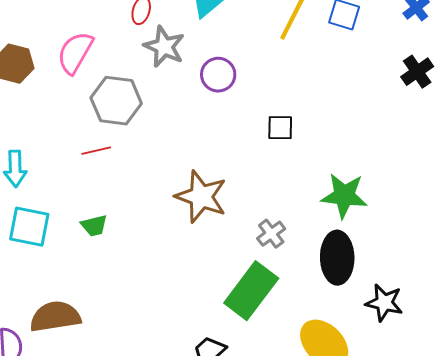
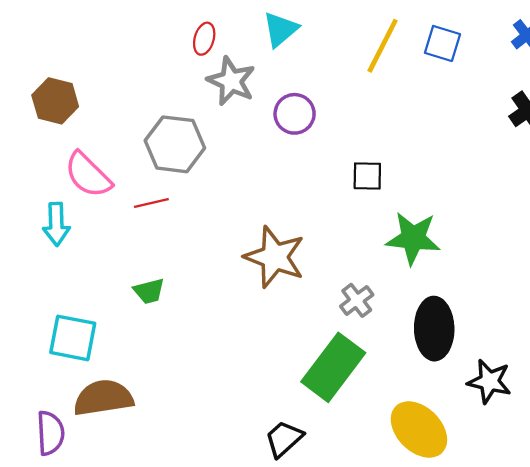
pink semicircle: (75, 53) -> (88, 175), moved, turned -75
green star: (344, 196) -> (413, 238), moved
cyan square: (29, 227) -> (73, 338), moved

